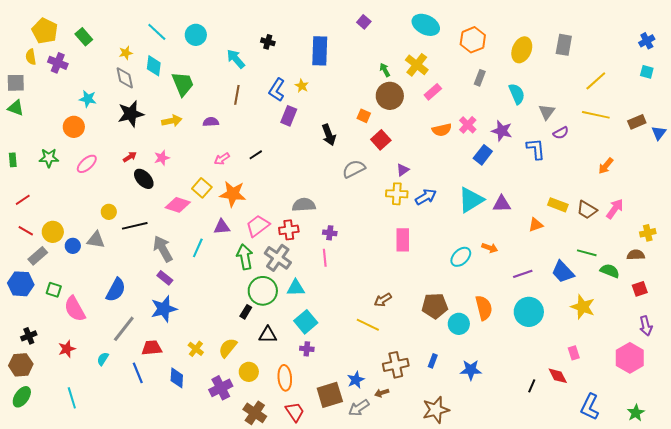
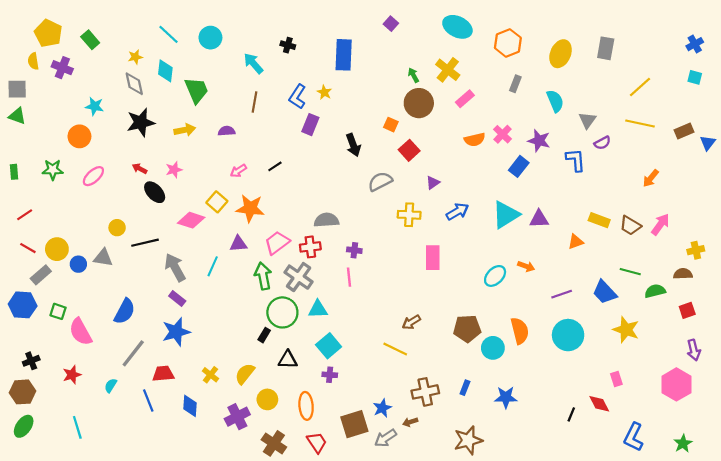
red arrow: (130, 157) -> (140, 169), turned -120
yellow cross: (397, 194) -> (409, 215), moved
green semicircle: (610, 271) -> (655, 291), turned -36

